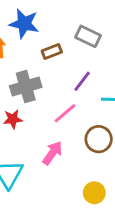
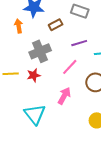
purple line: (82, 81) -> (79, 43), turned 42

